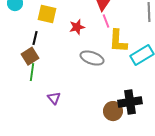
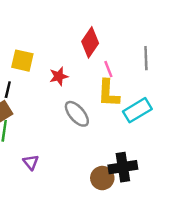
pink line: (106, 21) -> (108, 69), moved
gray ellipse: (92, 58) -> (77, 114), turned 30

